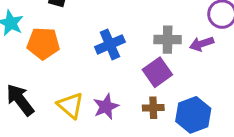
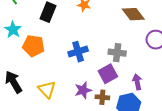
purple arrow: (202, 44) -> (137, 82), moved, turned 91
purple star: (106, 107) -> (83, 90), moved

